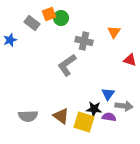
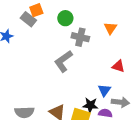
orange square: (49, 14) -> (36, 10), moved
green circle: (61, 18) -> (65, 18), moved
red triangle: (130, 60) -> (118, 66), moved

